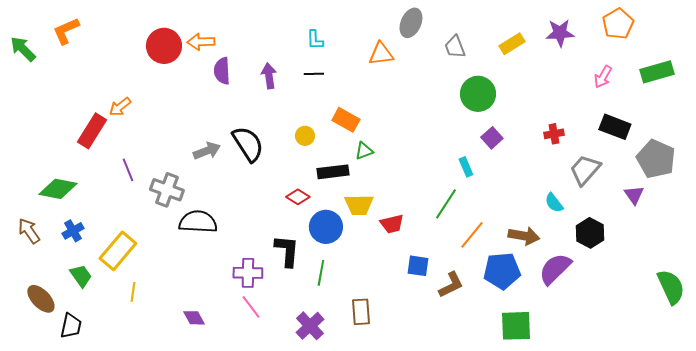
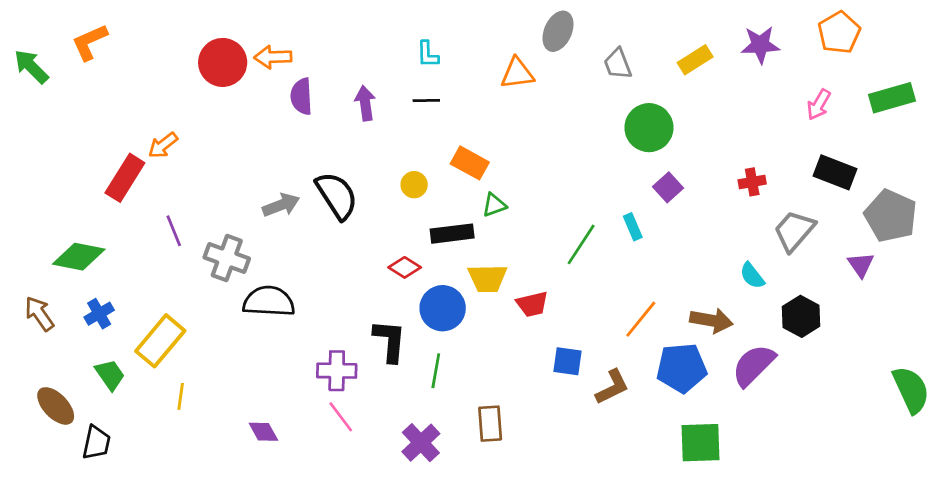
green line: (446, 204) -> (581, 244), moved

